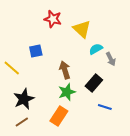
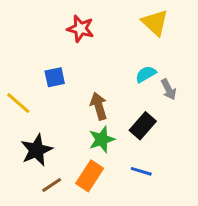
yellow triangle: (82, 29) -> (155, 23), moved
blue line: (105, 107) -> (141, 171), moved
brown line: (22, 122) -> (52, 185), moved

